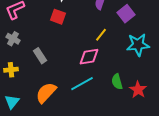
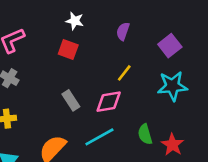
purple square: (126, 14) -> (170, 46), moved
gray rectangle: (40, 56) -> (71, 100), moved

